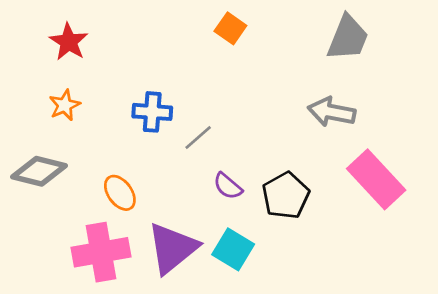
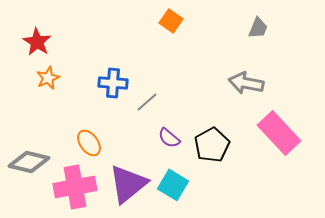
gray trapezoid: (348, 38) -> (258, 28), size x0.6
red star: (69, 42) -> (37, 42), moved
gray diamond: (39, 171) -> (29, 162), moved

